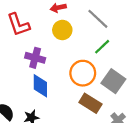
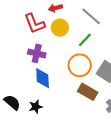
red L-shape: (18, 25) -> (35, 24), moved
green line: (102, 47) -> (85, 40), moved

